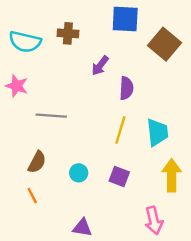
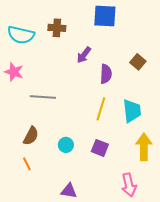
brown square: (164, 44) -> (138, 62), moved, size x0.6

